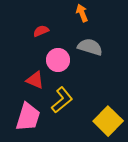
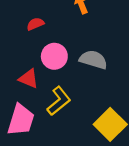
gray semicircle: (90, 47) -> (93, 60), moved

